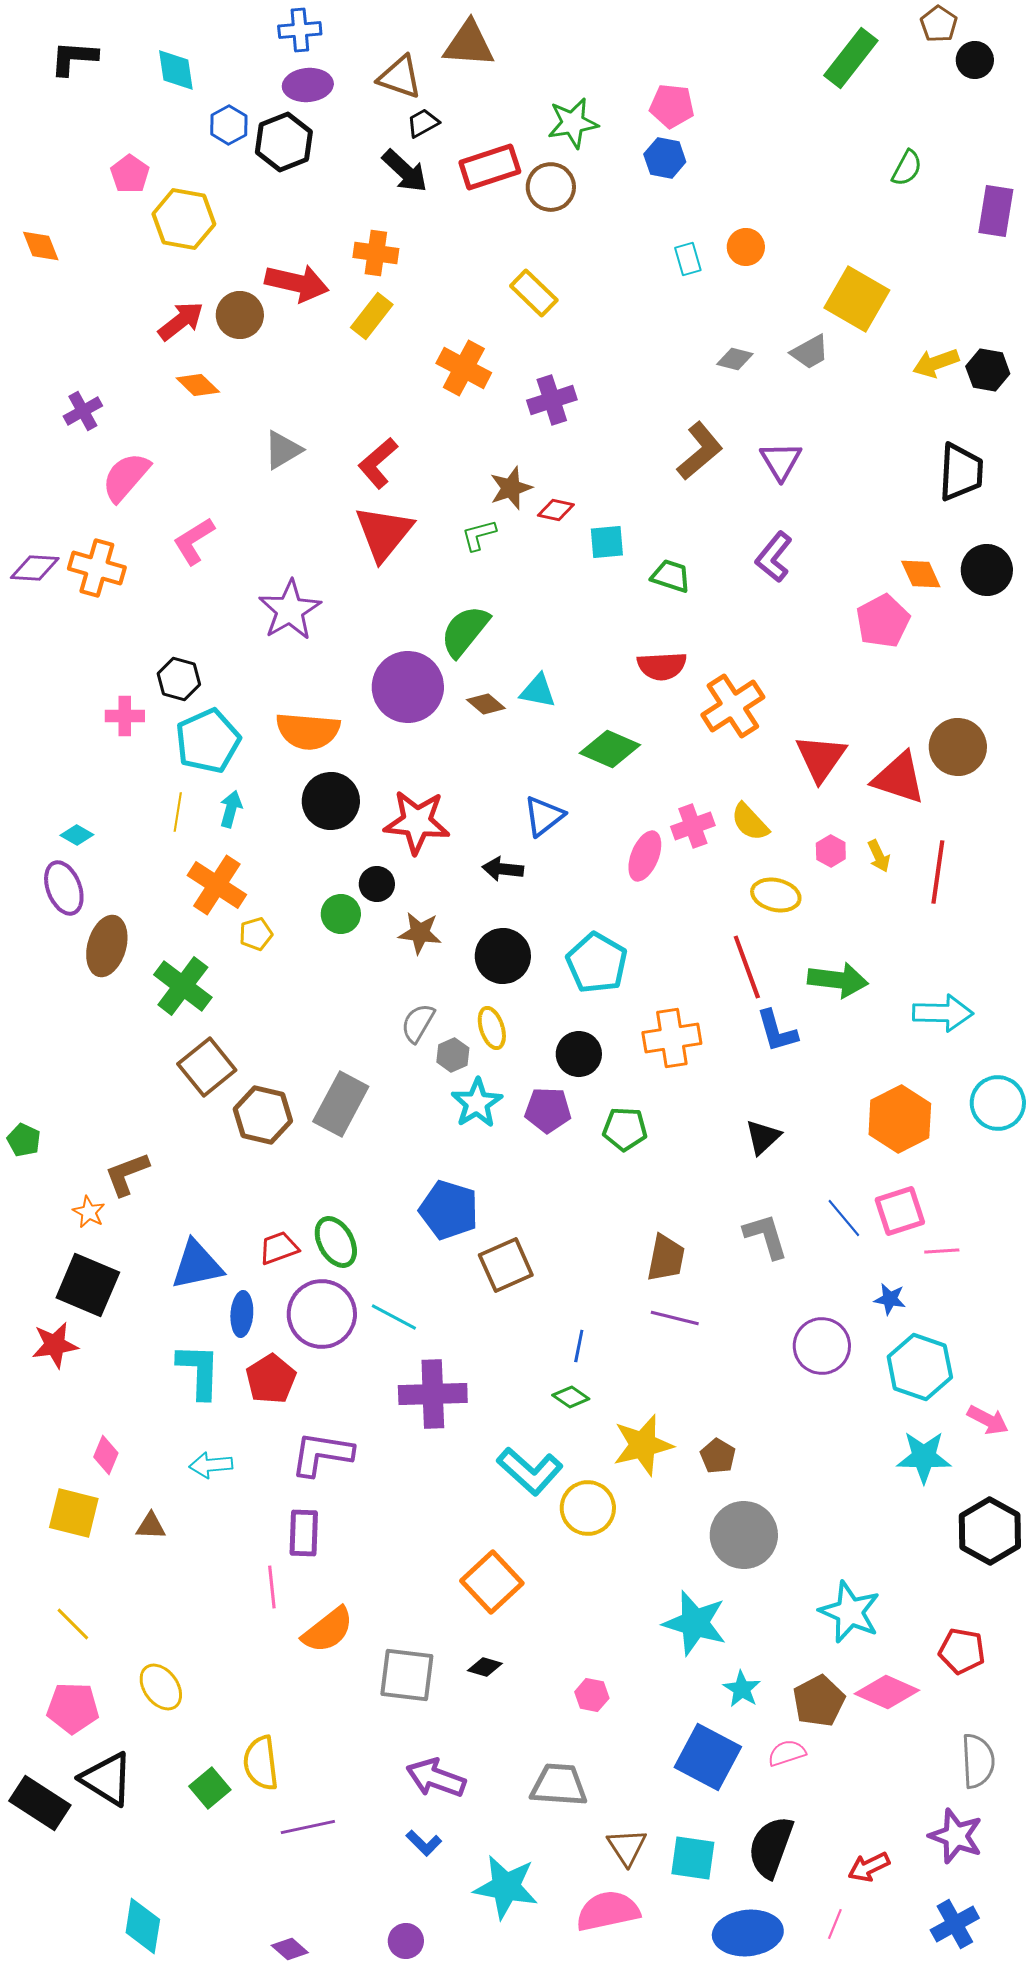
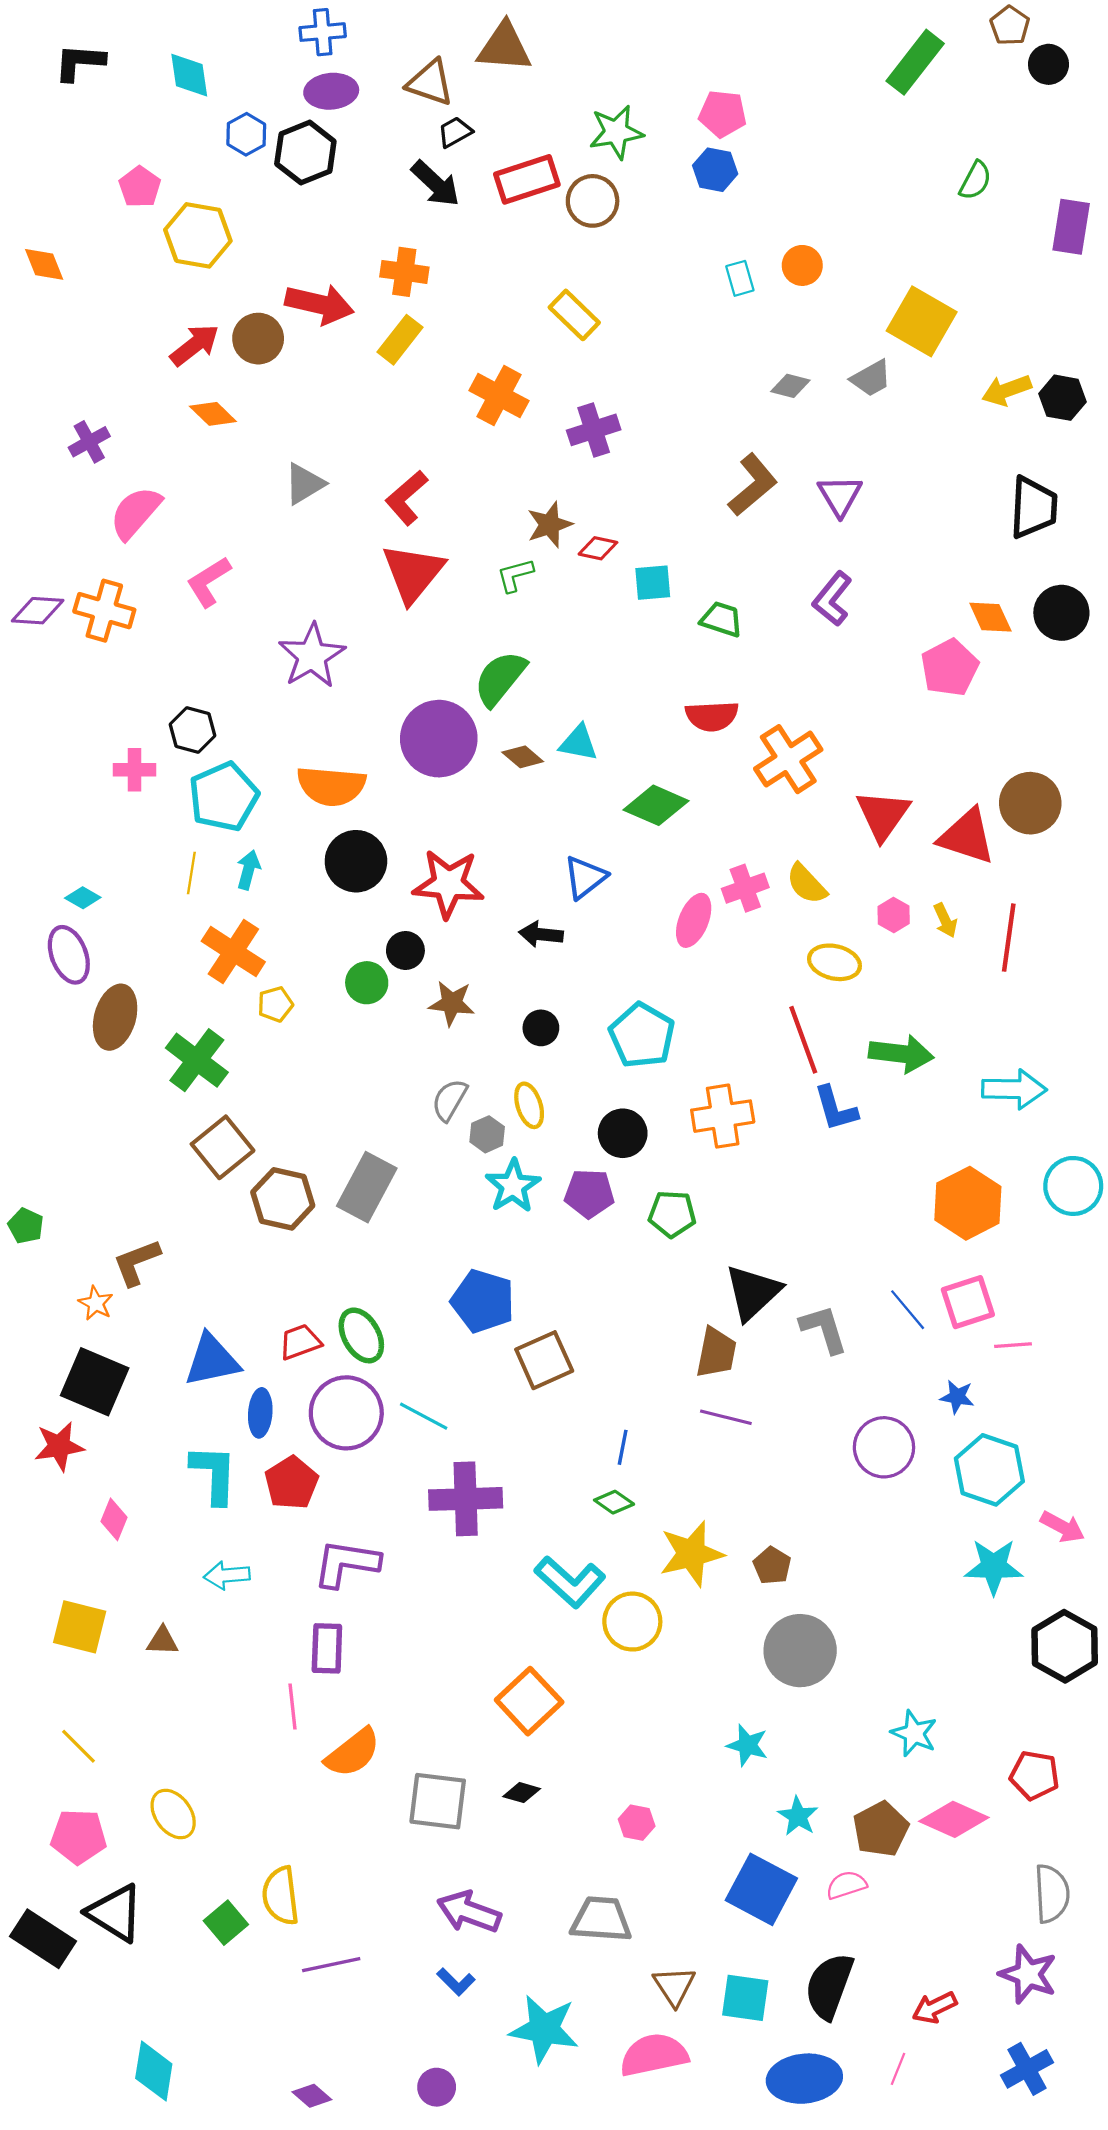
black circle: (503, 956) -> (541, 1028), size x0.6
black triangle: (763, 1137) -> (753, 1292), moved, size x1.5
pink diamond: (106, 1455) -> (114, 1519), moved
cyan star: (850, 1612) -> (914, 1733), size x0.7
cyan star: (695, 1623) -> (747, 1745), size x0.6

